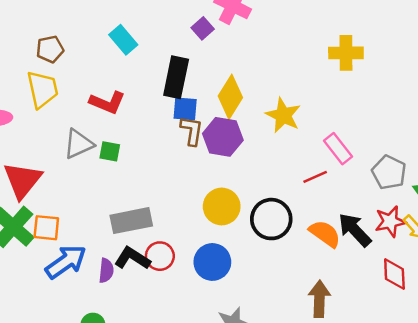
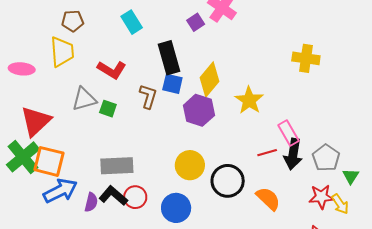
black rectangle: (176, 77) -> (169, 58), turned -36
brown L-shape: (192, 131) -> (148, 96), moved
orange square: (46, 228) -> (49, 161), size x1.4
black arrow: (355, 230) -> (293, 154), moved, turned -136

